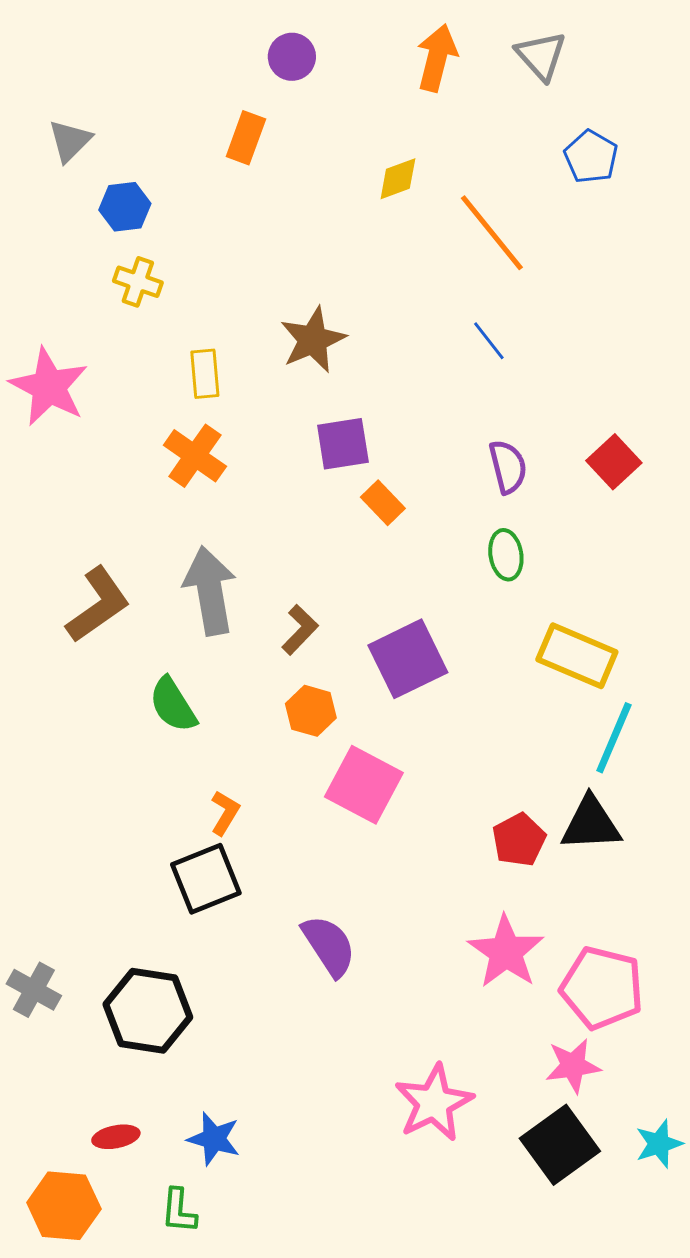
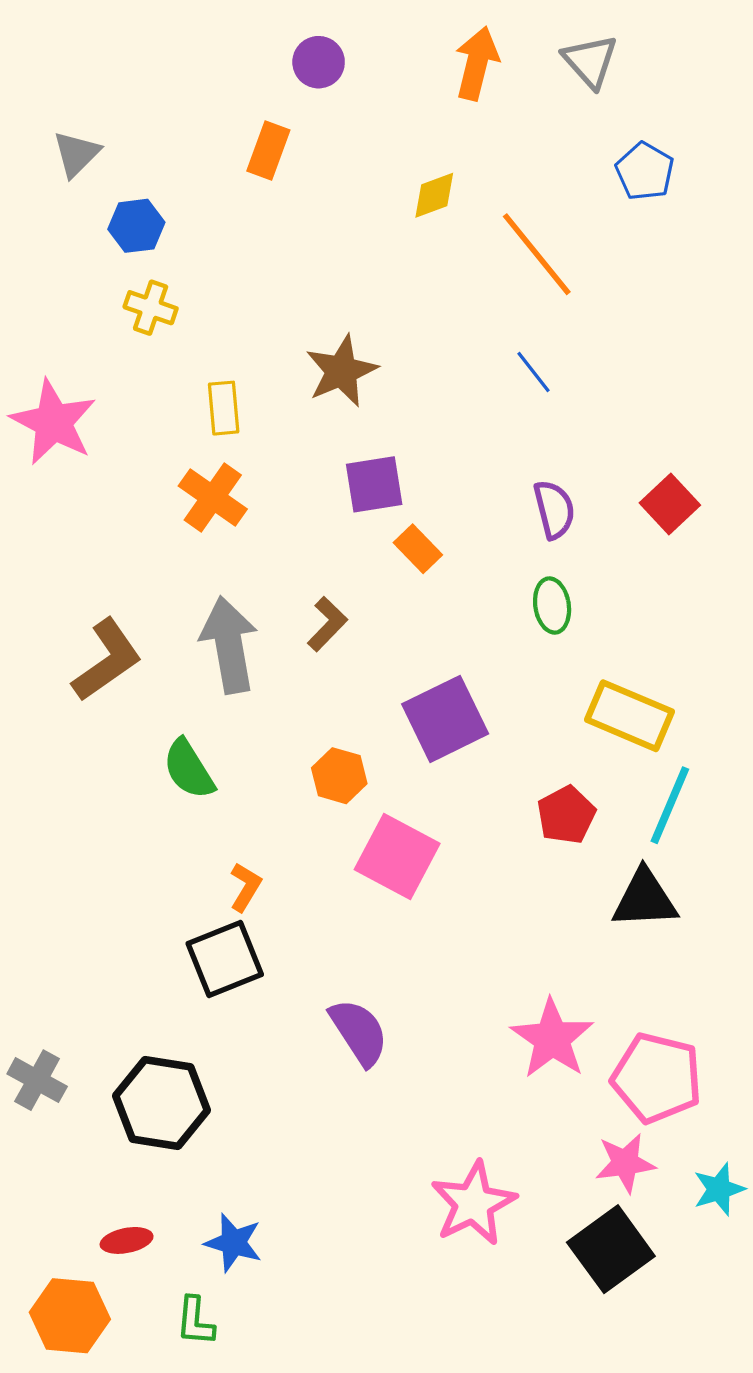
brown L-shape: (300, 630) -> (327, 624), moved
red pentagon: (519, 840) -> (566, 815), moved
cyan star: (659, 1144) -> (719, 1189), moved

